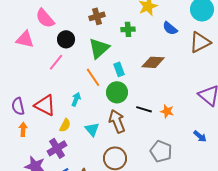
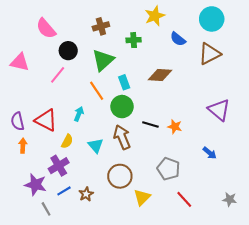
pink triangle: (25, 39) -> (20, 62), moved

